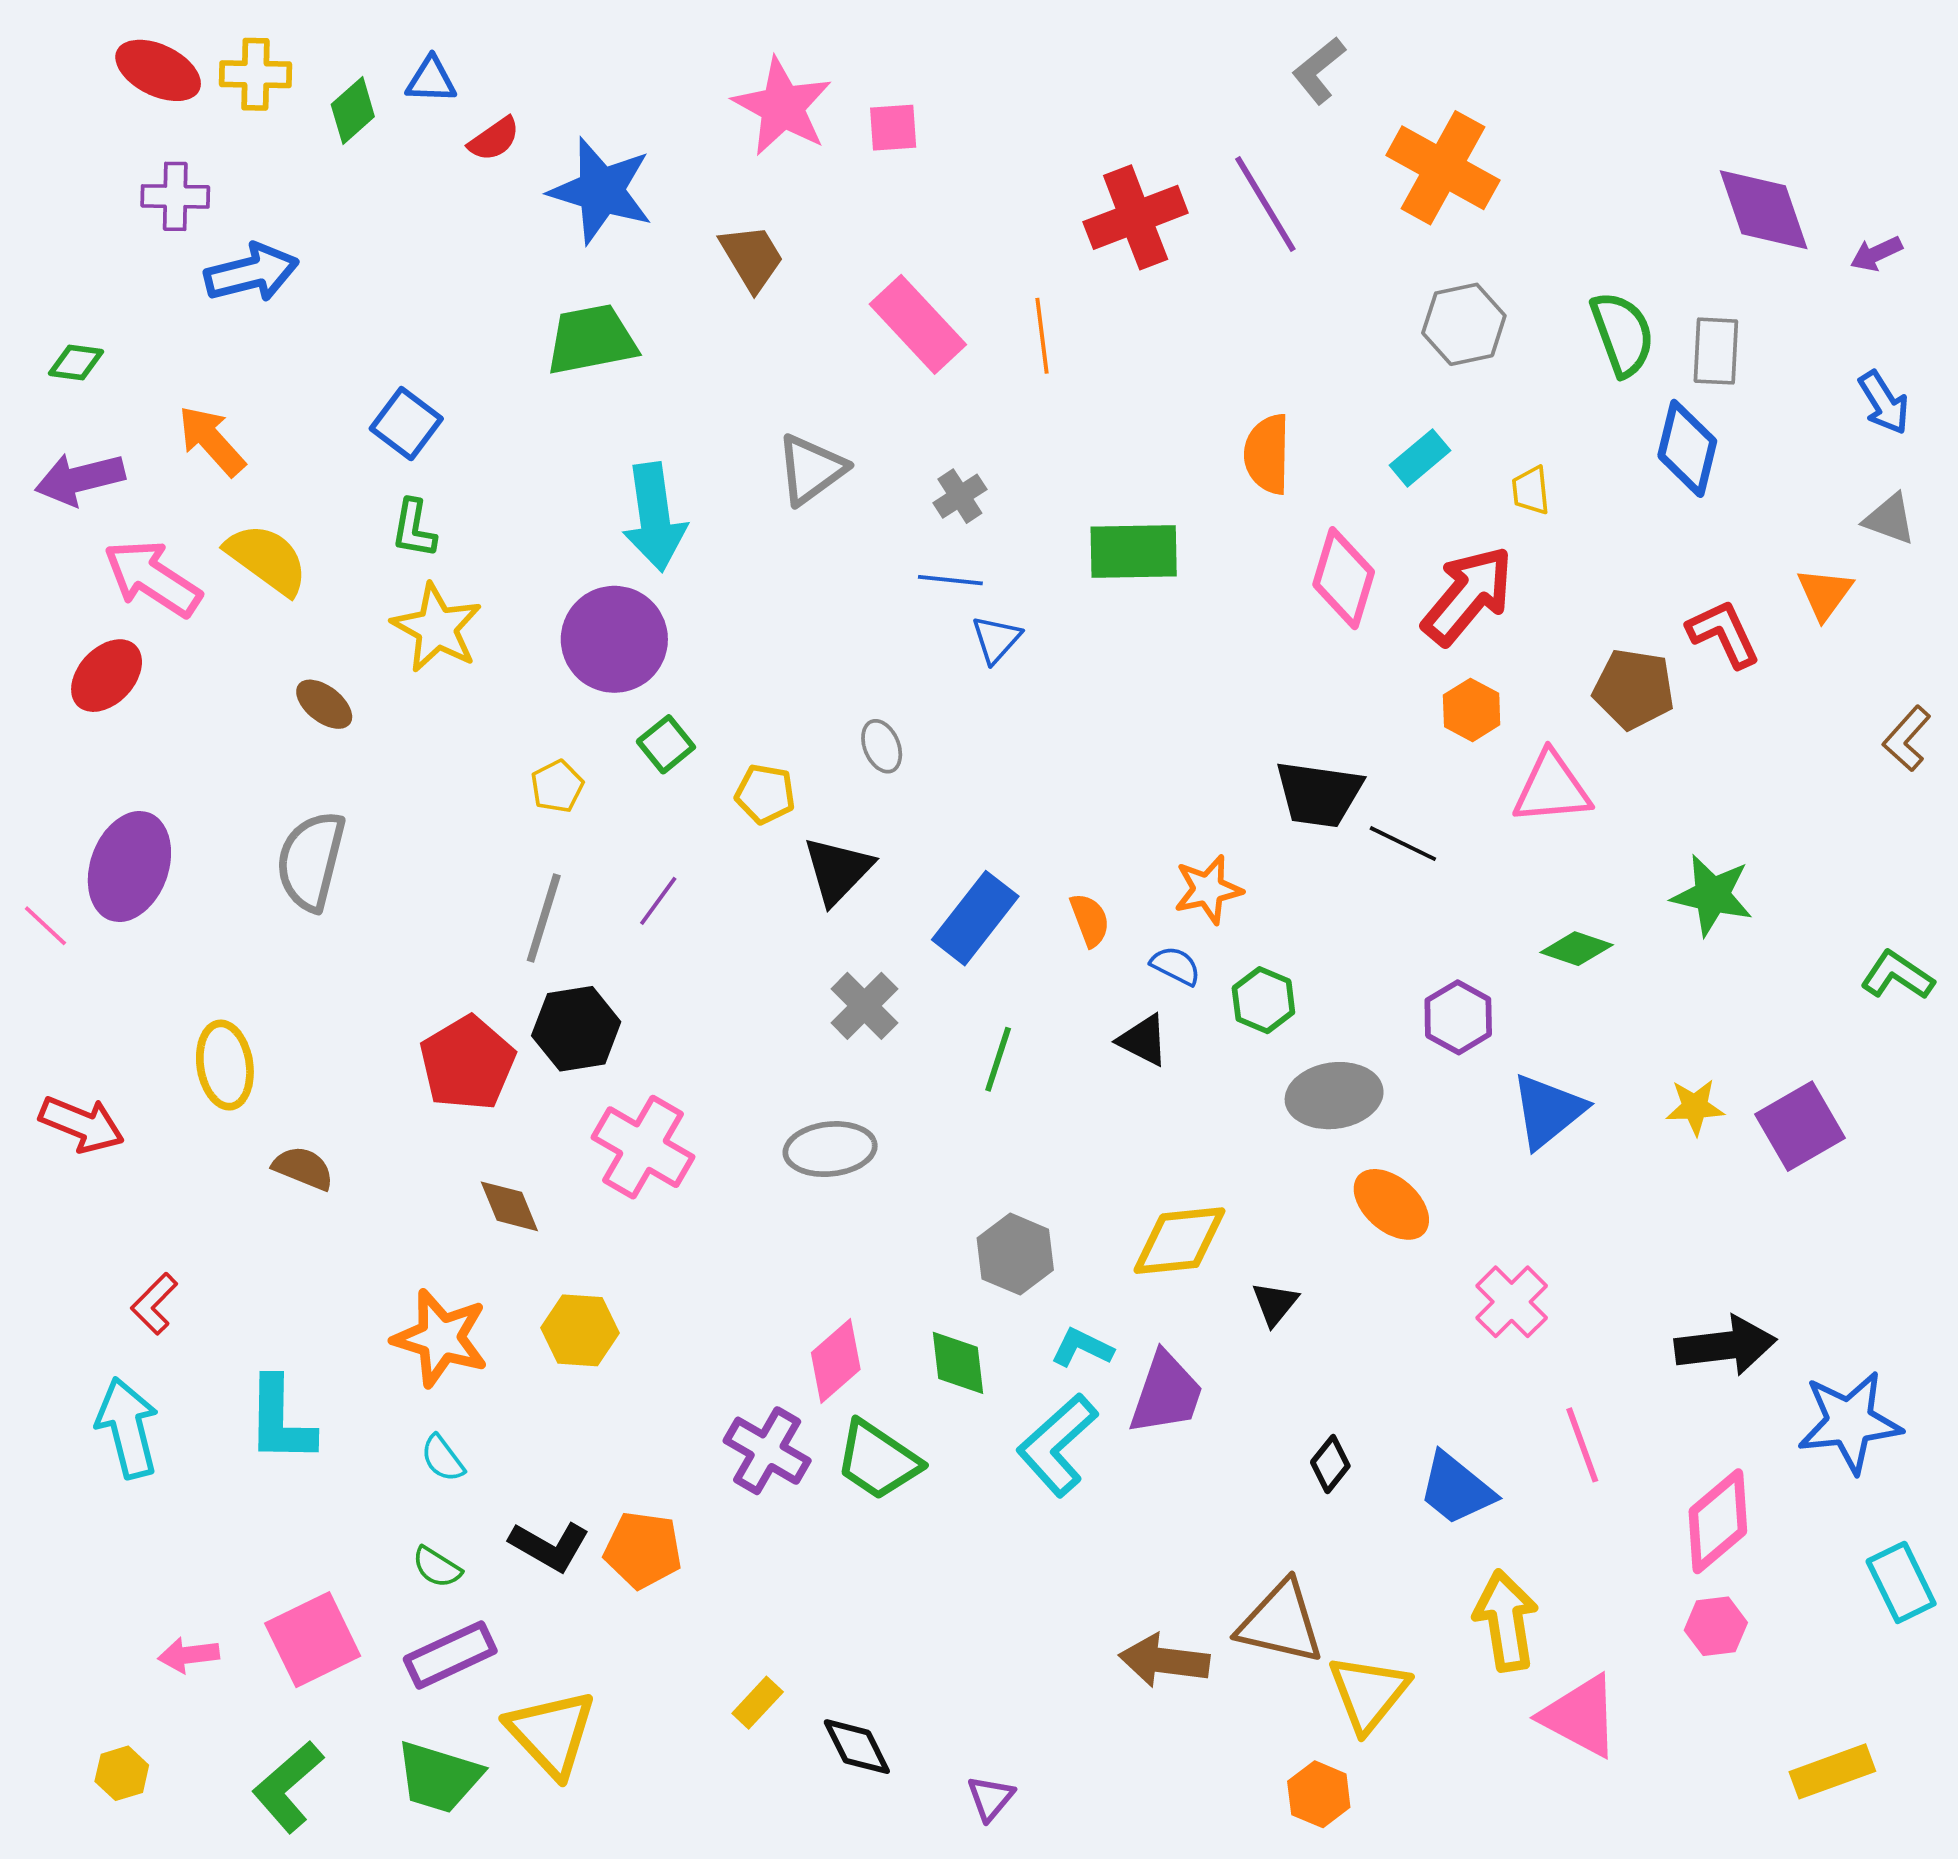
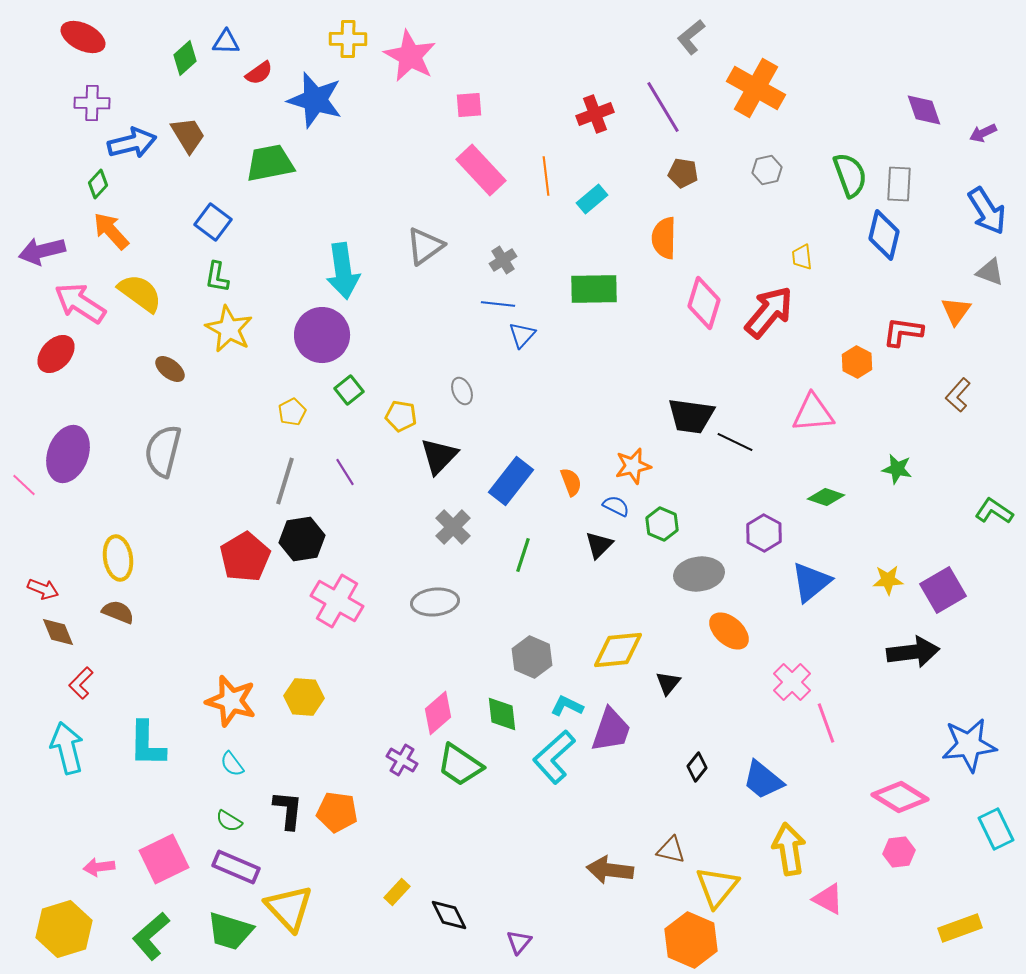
yellow cross: (255, 74) -> (348, 39), moved
pink square: (893, 128) -> (469, 105), moved
purple diamond: (1764, 210) -> (924, 110), size x0.7
red cross: (1136, 217) -> (595, 114), size x0.7
brown trapezoid: (752, 257) -> (188, 135), moved
gray hexagon: (1464, 324) -> (767, 170), size x0.7
green trapezoid: (591, 340) -> (270, 163), moved
green diamond: (76, 362) -> (98, 184), moved, turned -56
blue arrow: (1884, 403) -> (987, 211), size x1.4
cyan rectangle: (1420, 458) -> (592, 199), moved
red L-shape: (1724, 634) -> (903, 332), turned -57
brown pentagon: (1634, 689) -> (683, 173), moved, size x0.7
orange hexagon: (1472, 710) -> (857, 362), moved
brown L-shape: (1907, 739) -> (958, 395), moved
green star: (1712, 895) -> (897, 469), size x0.7
purple line: (658, 901) -> (345, 472), turned -68
black triangle: (1143, 1040) -> (599, 545), turned 48
red arrow: (82, 1124) -> (43, 589), size x0.7
brown semicircle: (303, 1168) -> (118, 612), moved
brown diamond: (509, 1206) -> (58, 632), moved
black arrow: (1725, 1346) -> (913, 652), moved
pink line: (1582, 1445) -> (826, 723), moved
purple cross: (767, 1451) -> (402, 760), size x0.7
pink diamond: (1718, 1521) -> (900, 797), turned 72
black L-shape: (549, 1546) -> (288, 810), turned -114
brown triangle: (1281, 1623) -> (671, 850), size x0.6
purple rectangle: (450, 1655) -> (236, 867), turned 48
pink triangle: (1580, 1716) -> (828, 899), size x0.7
yellow hexagon: (122, 1773) -> (64, 929), size x2.0
orange hexagon: (1319, 1794) -> (691, 940), size x1.6

